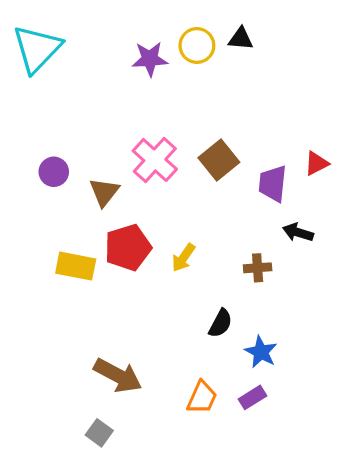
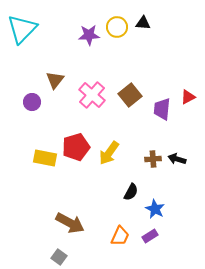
brown triangle: (104, 192) -> (55, 80), moved
black arrow: (298, 232) -> (177, 159), moved
yellow arrow: (183, 258) -> (109, 153), size x1.4

